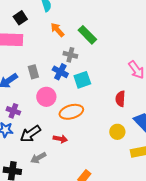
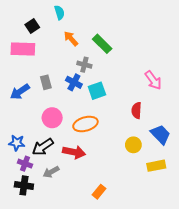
pink circle: (46, 97) -> (52, 118), moved
purple cross: (13, 111) -> (25, 164), moved
red arrow: (60, 139) -> (74, 152), size x1.5

